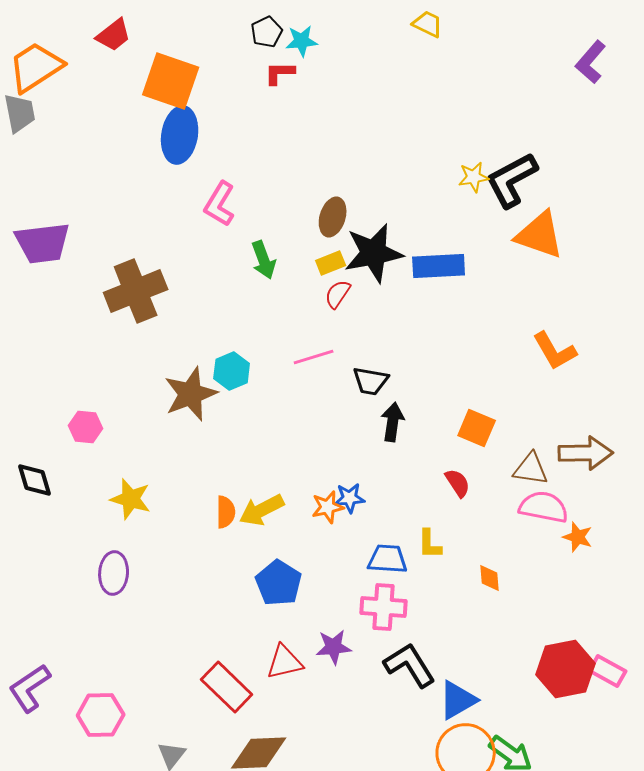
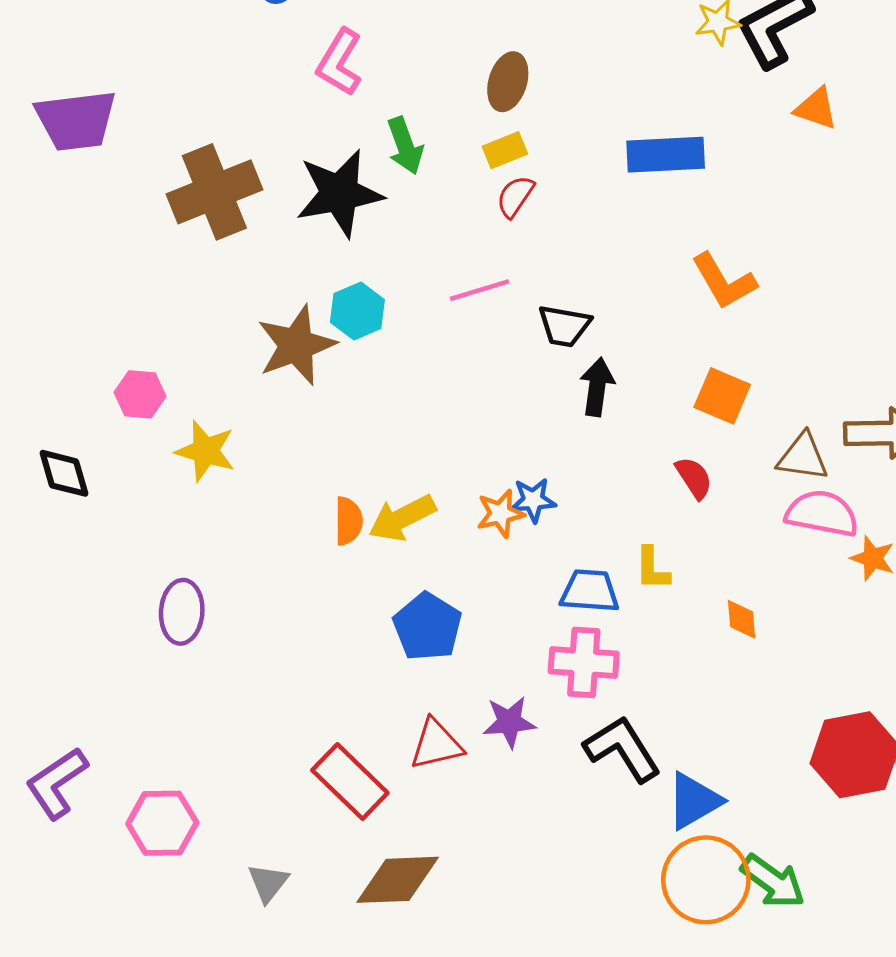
orange triangle: (540, 235) -> (816, 108), size x0.6
black star: (374, 253) -> (340, 193), moved
orange L-shape: (555, 351) -> (724, 281), moved
yellow star: (131, 499) -> (206, 451), moved

